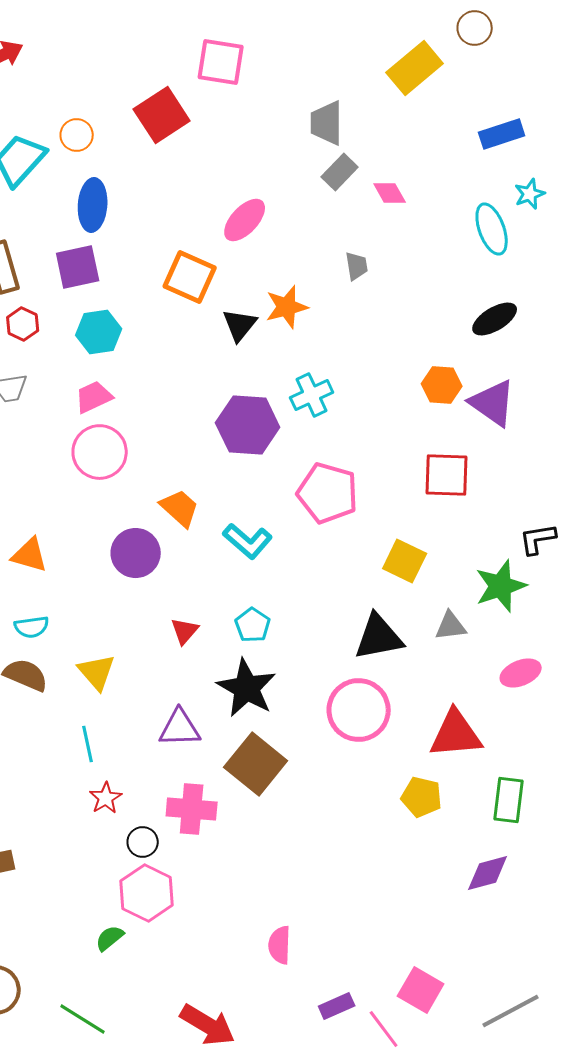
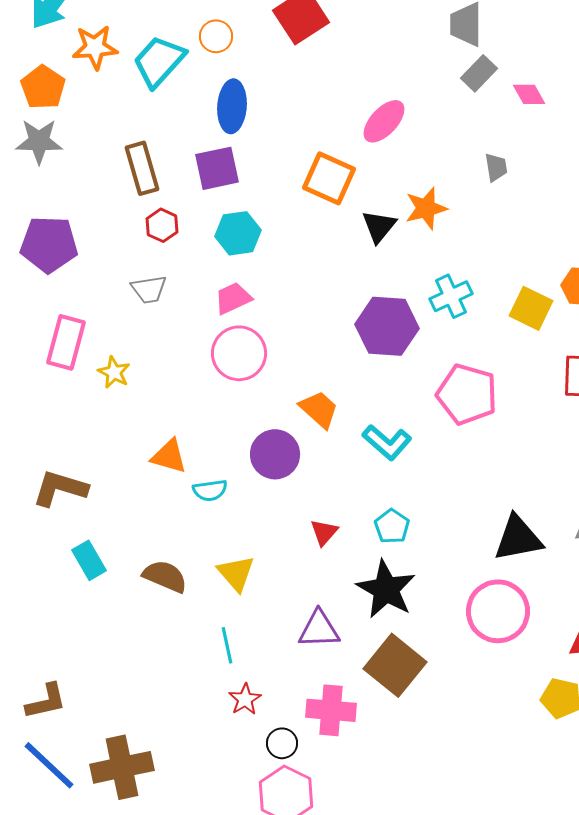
yellow square: (405, 561) -> (531, 308), moved
cyan semicircle: (32, 627) -> (210, 490), moved

